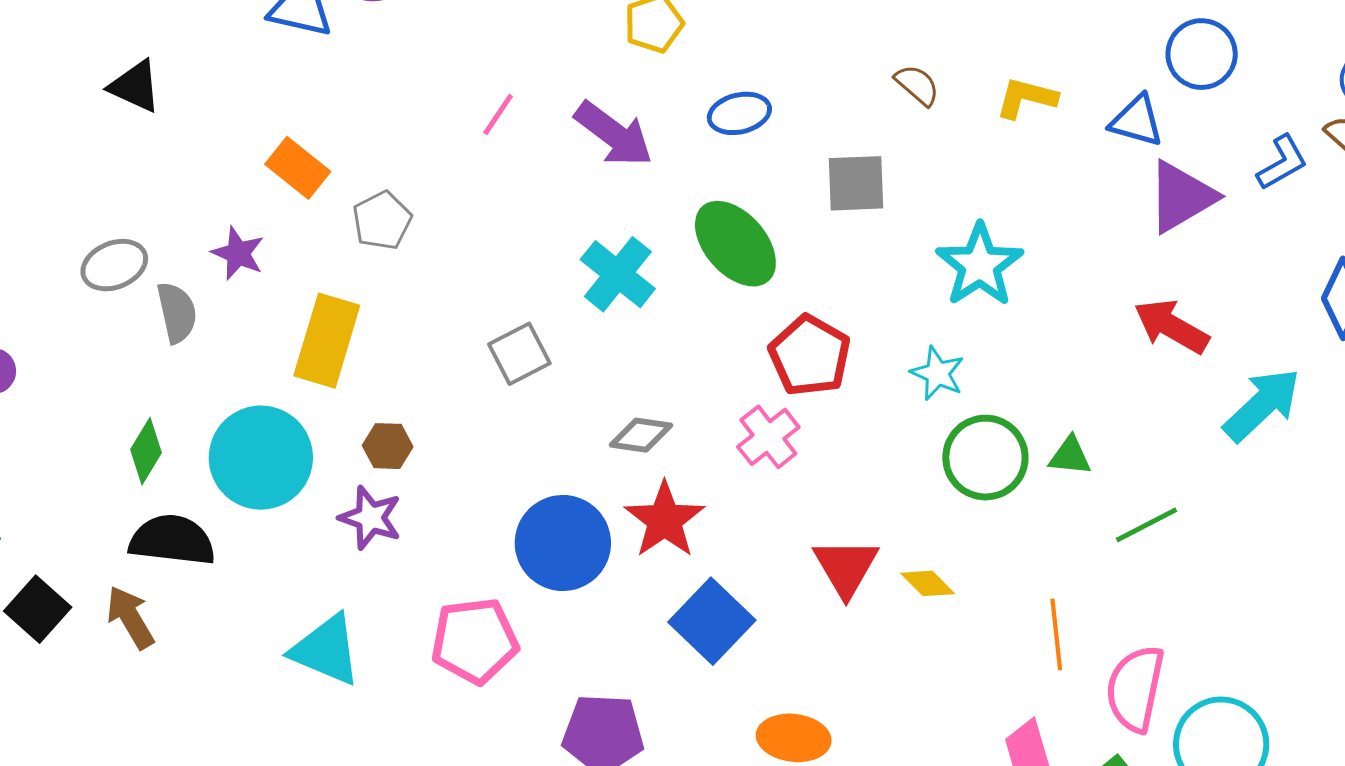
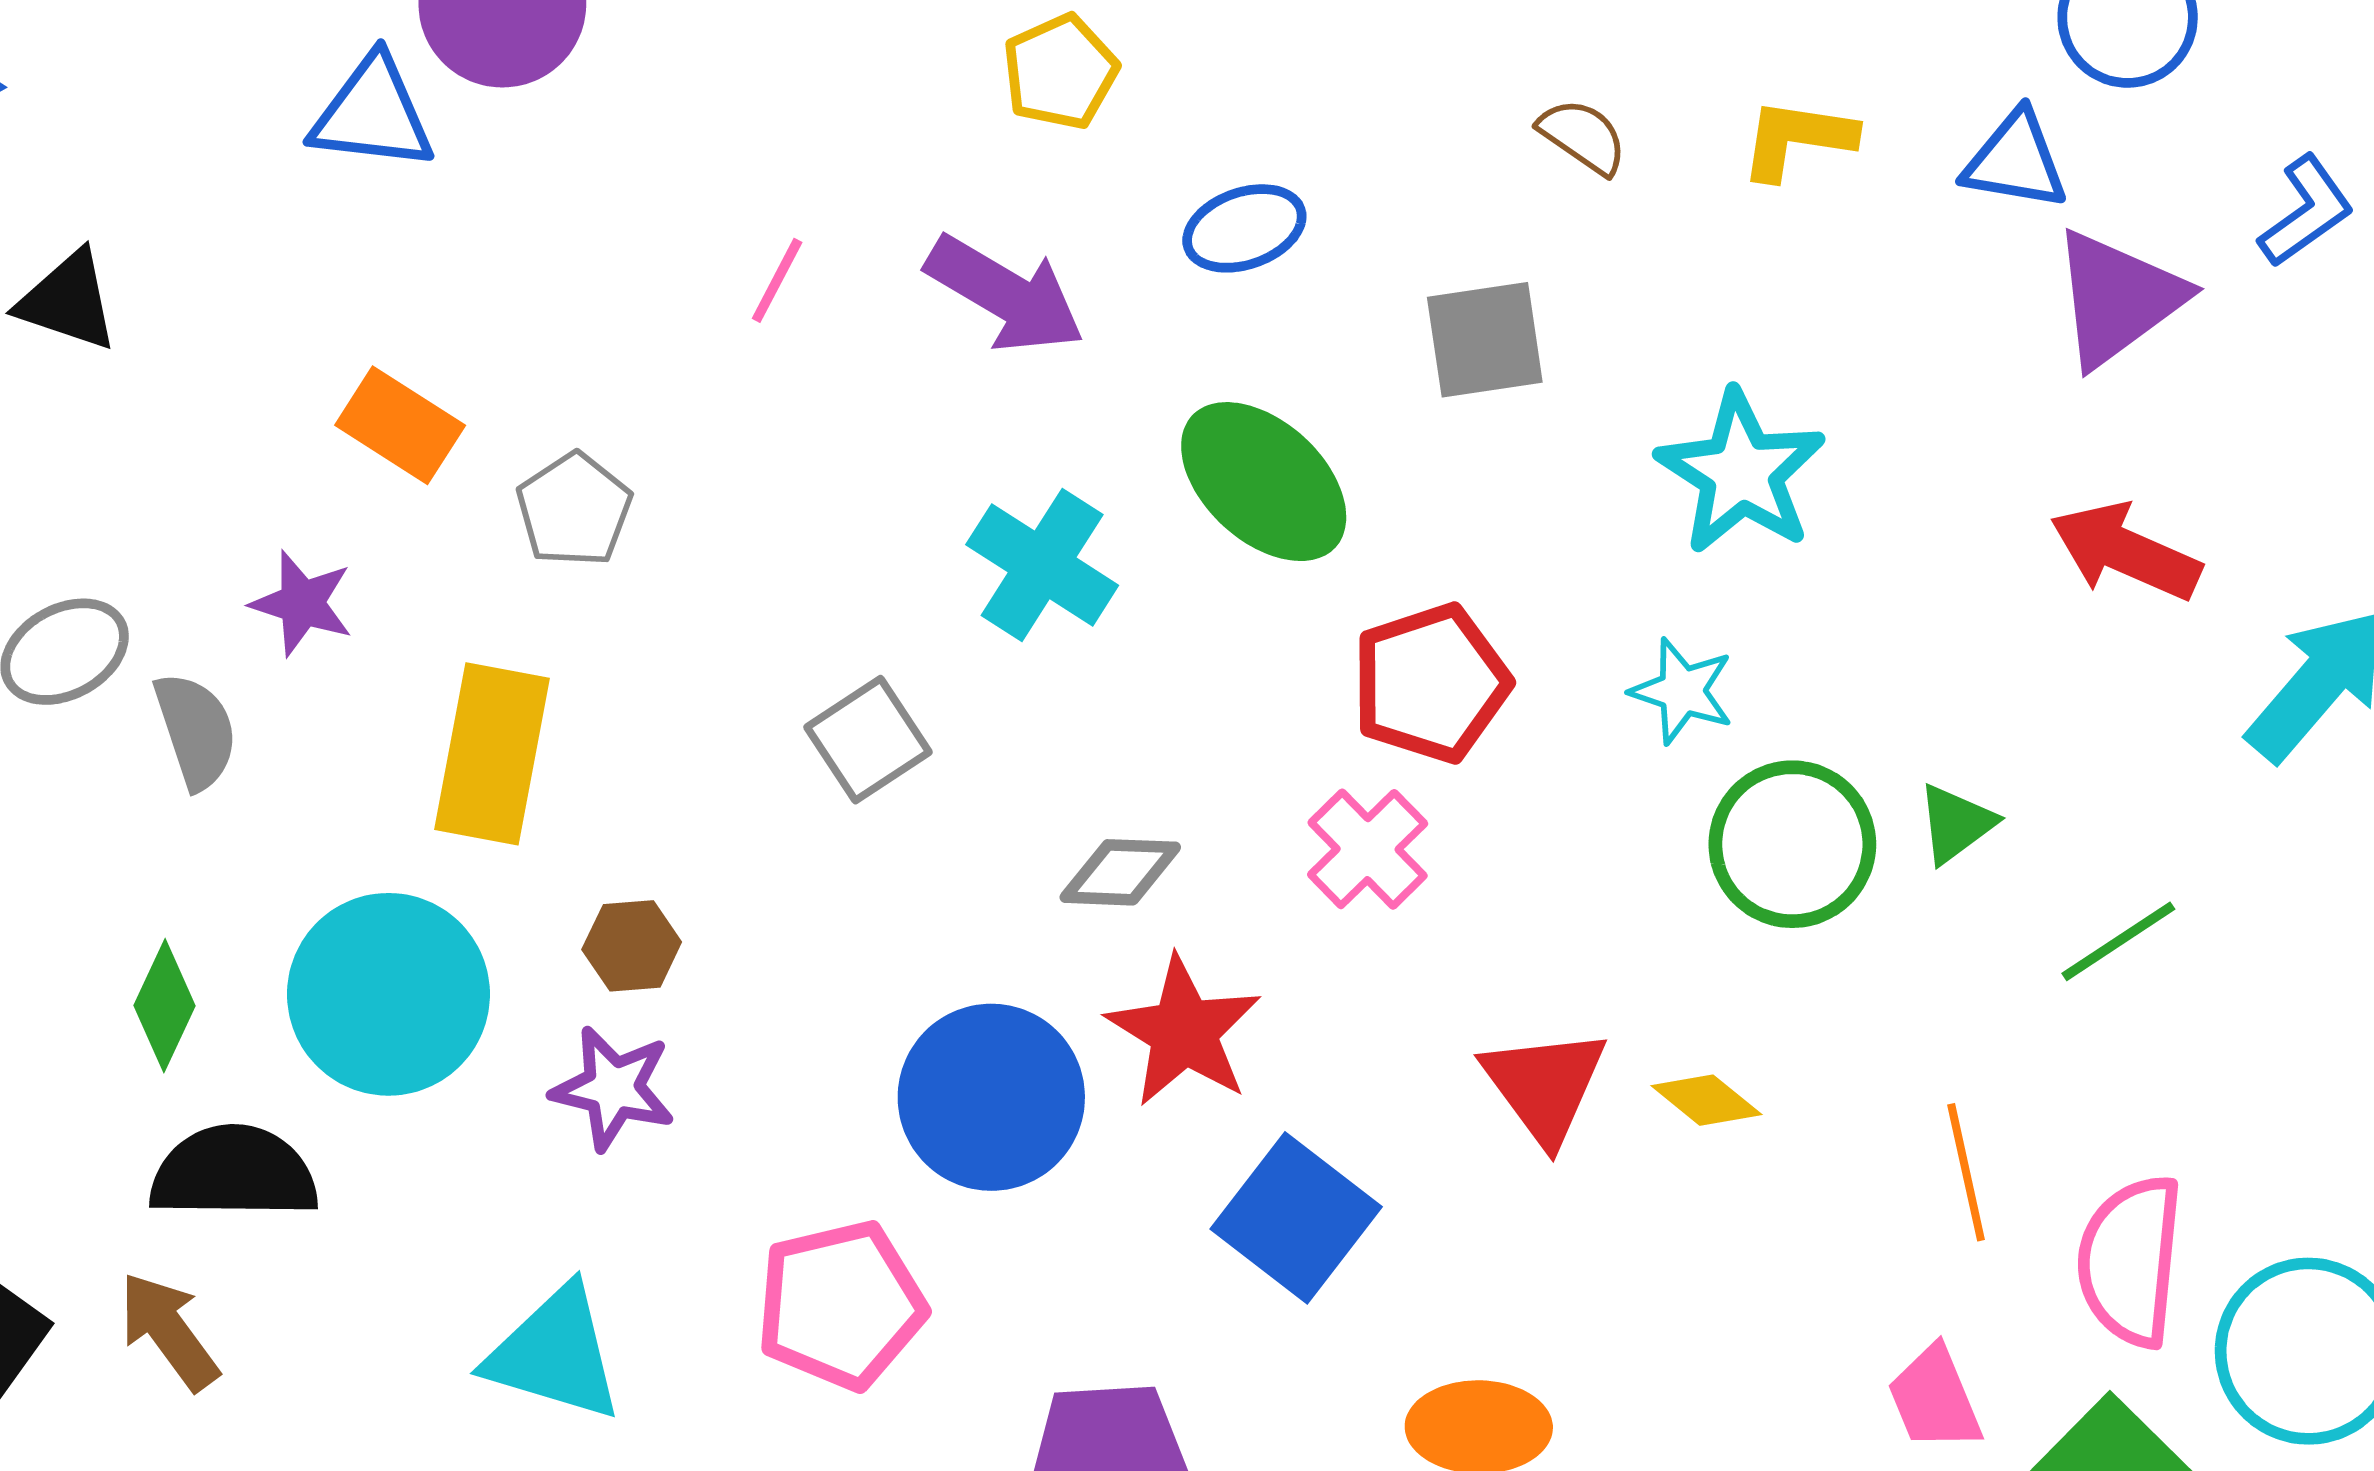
red pentagon: (810, 356) -> (1431, 683), turned 30
green triangle: (1070, 456) -> (1956, 824), turned -36

